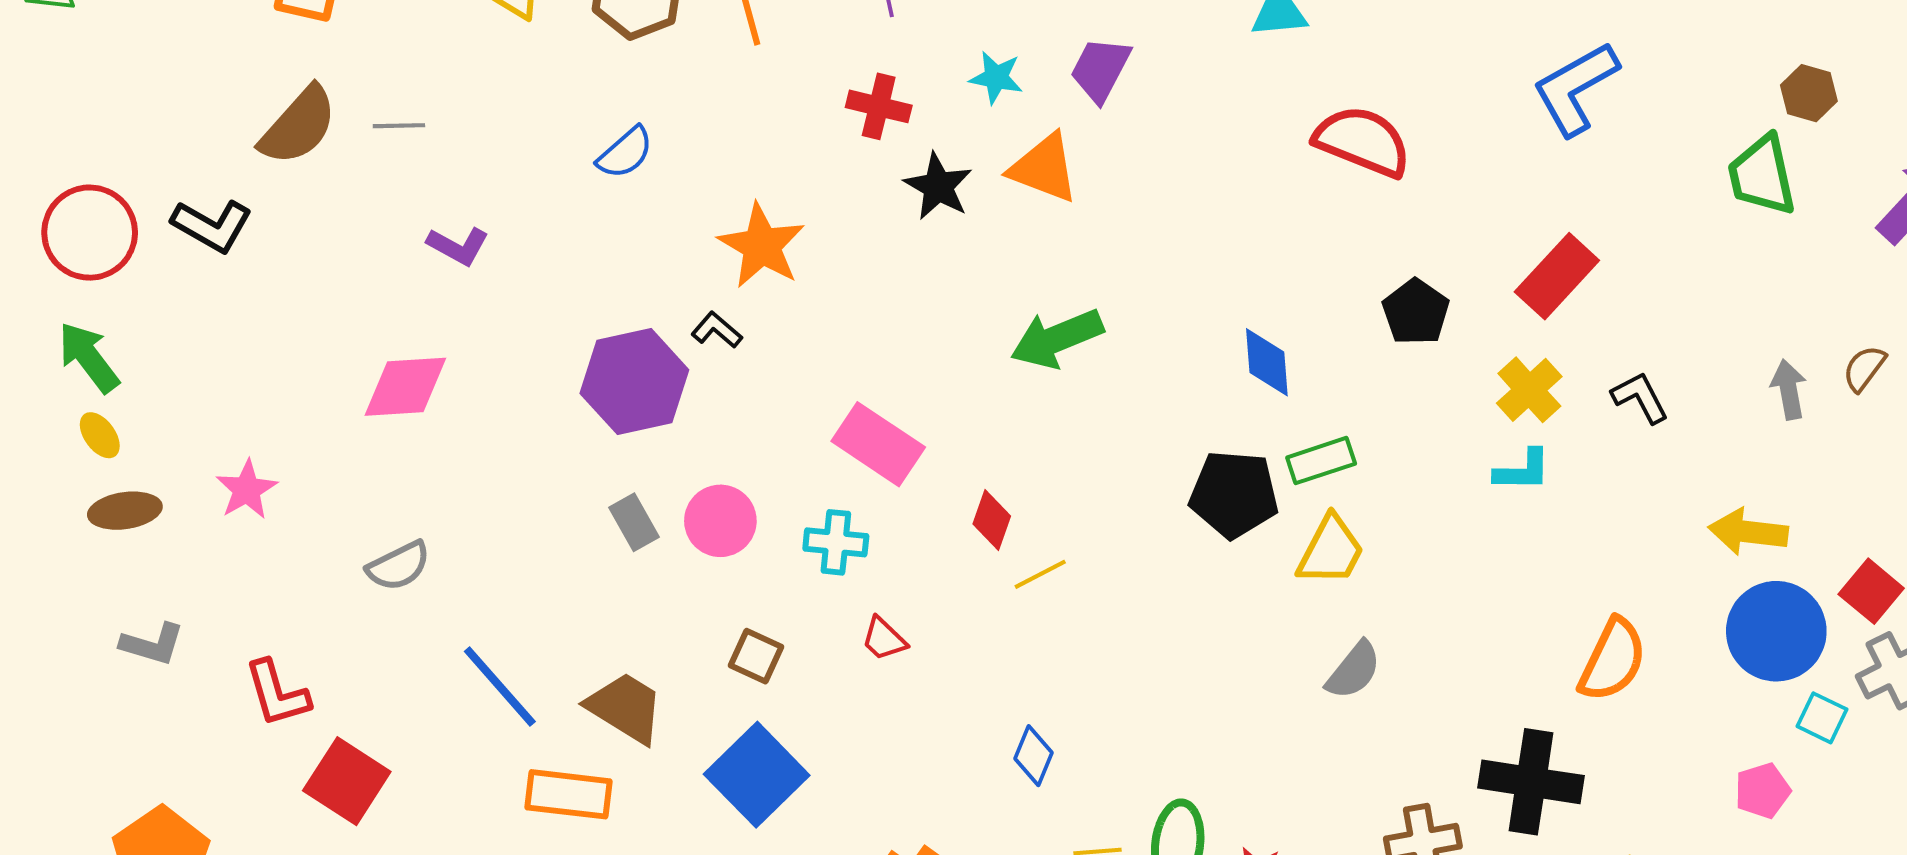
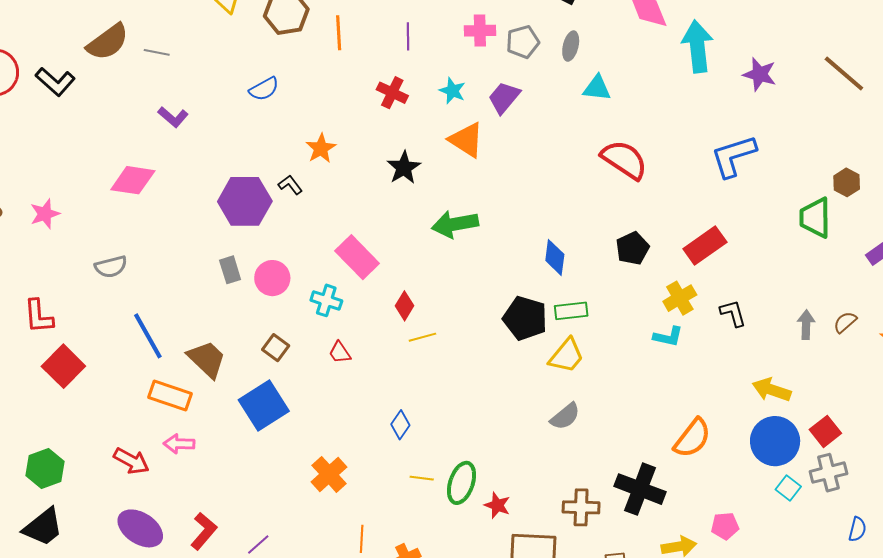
black star: (938, 186) -> (404, 168), moved
orange star: (762, 246) -> (321, 148), size x0.7
pink pentagon: (1763, 791) -> (725, 526), moved

